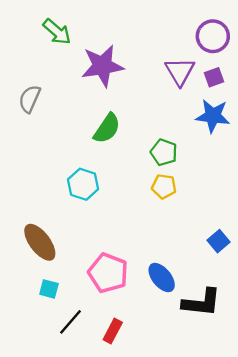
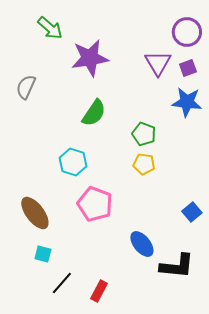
pink pentagon: (108, 273) -> (95, 204), moved

